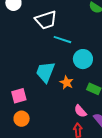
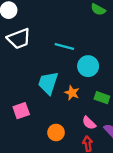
white trapezoid: (46, 20) -> (19, 39), moved
orange circle: (22, 119) -> (56, 132), moved

